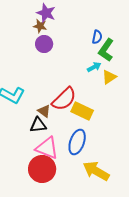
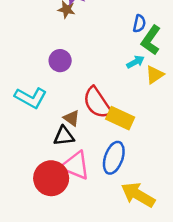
purple circle: (44, 44) -> (60, 61), moved
red semicircle: (64, 99) -> (97, 103), turned 100
red circle: (42, 169) -> (51, 178), moved

